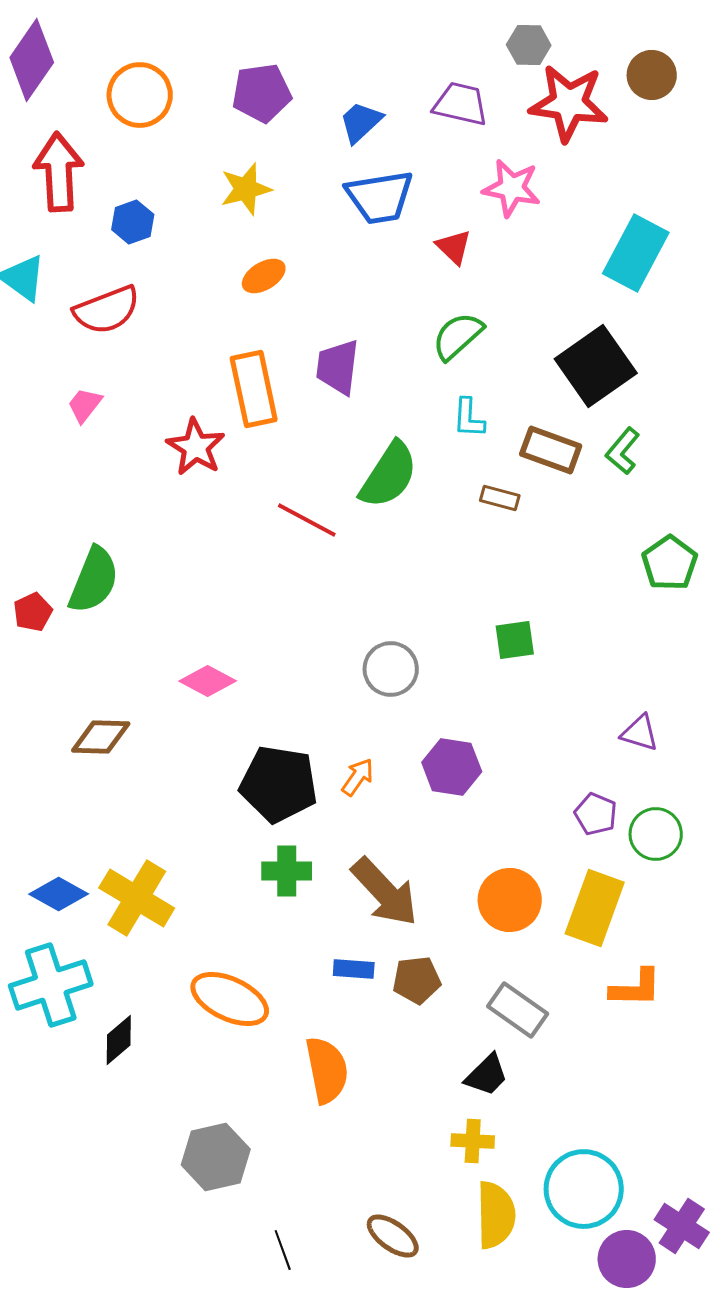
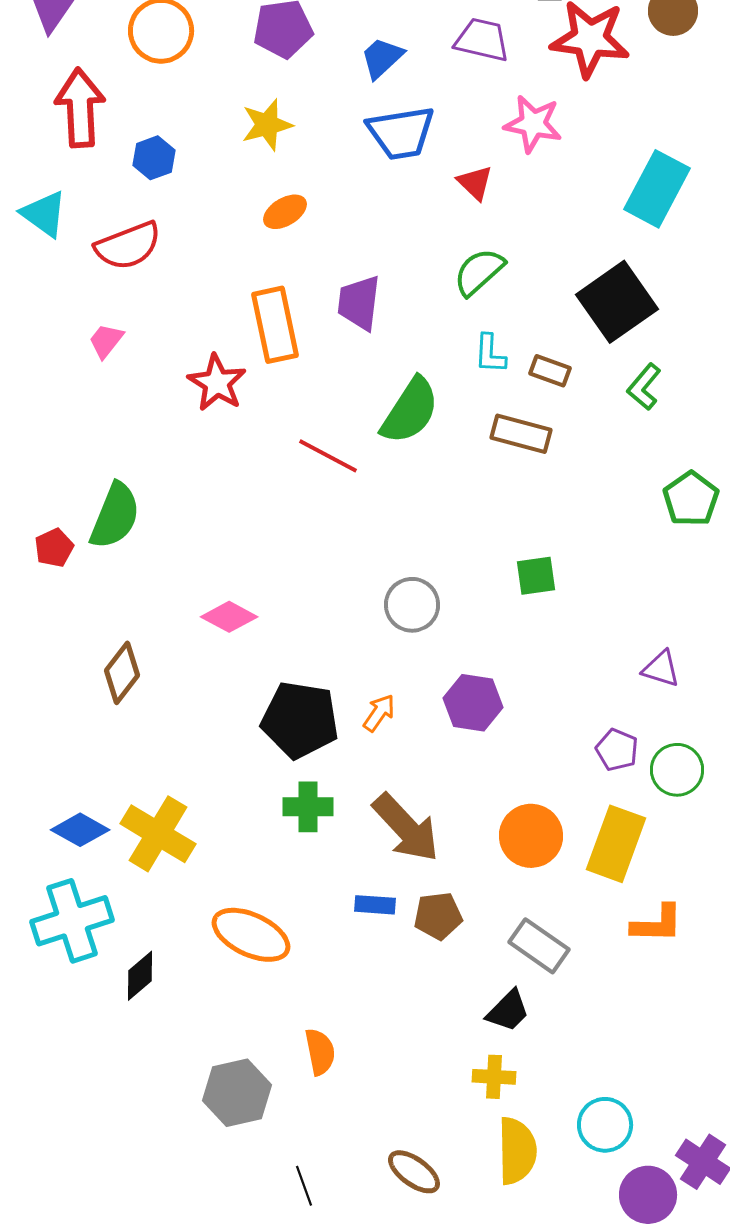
brown rectangle: (551, 450) -> (550, 371), moved, size x0.7
brown rectangle: (500, 498) -> (521, 434), size x1.5
brown diamond: (101, 737) -> (122, 673), turned -54
orange semicircle: (327, 1070) -> (320, 1052), moved, size x0.7
cyan circle: (584, 1189) -> (605, 1125), size x0.7

